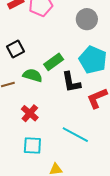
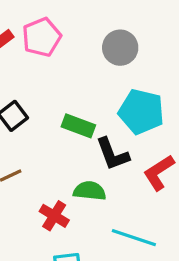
green rectangle: (54, 62) -> (78, 126), turned 66
green semicircle: (33, 75) -> (90, 191), moved

